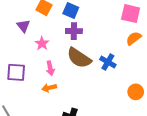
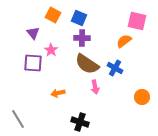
orange semicircle: (134, 38) -> (124, 41), moved
pink arrow: (50, 68) -> (95, 87), moved
purple square: (16, 72) -> (33, 63), moved

